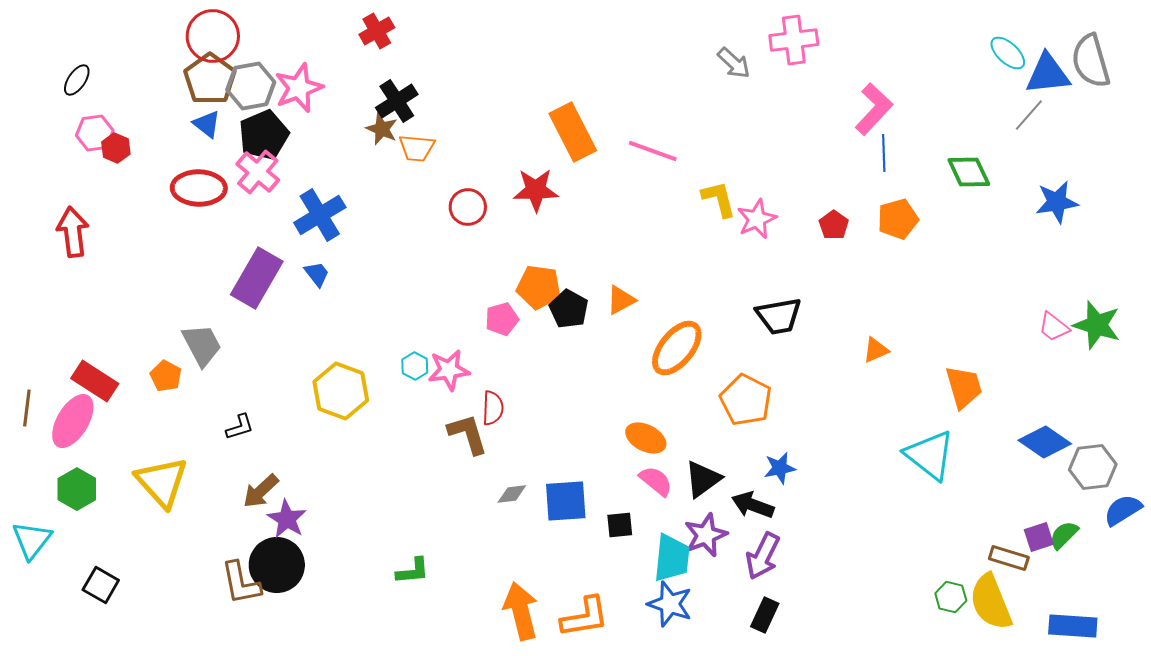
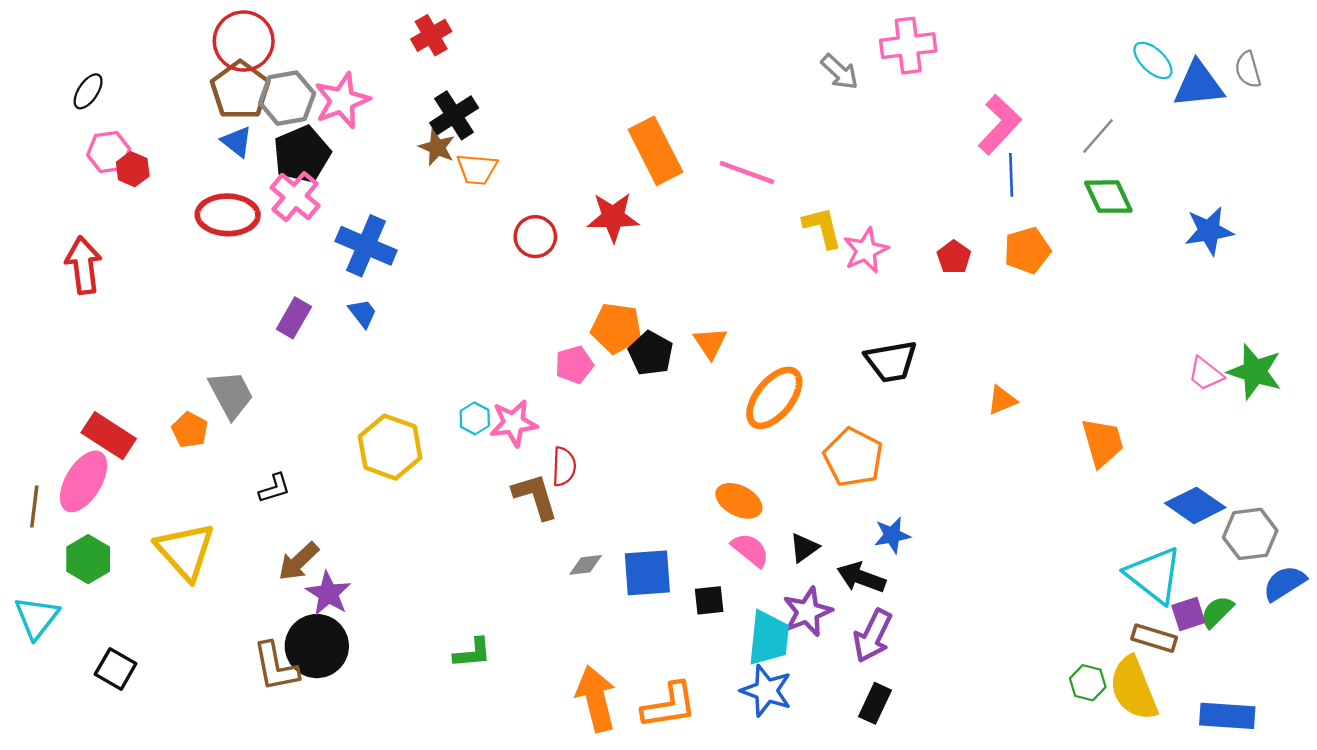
gray semicircle: (1091, 61) -> (1248, 70), size x0.6
gray line: (1029, 115) -> (1098, 136), moved
blue cross: (320, 215) -> (366, 246), turned -36
purple rectangle: (257, 278) -> (294, 318), size x0.6
orange triangle: (621, 300) -> (710, 343), turned -36
brown line: (27, 408) -> (34, 507), moved
cyan triangle: (930, 455) -> (1154, 575), moved
black triangle: (703, 479) -> (804, 548), size x0.7

